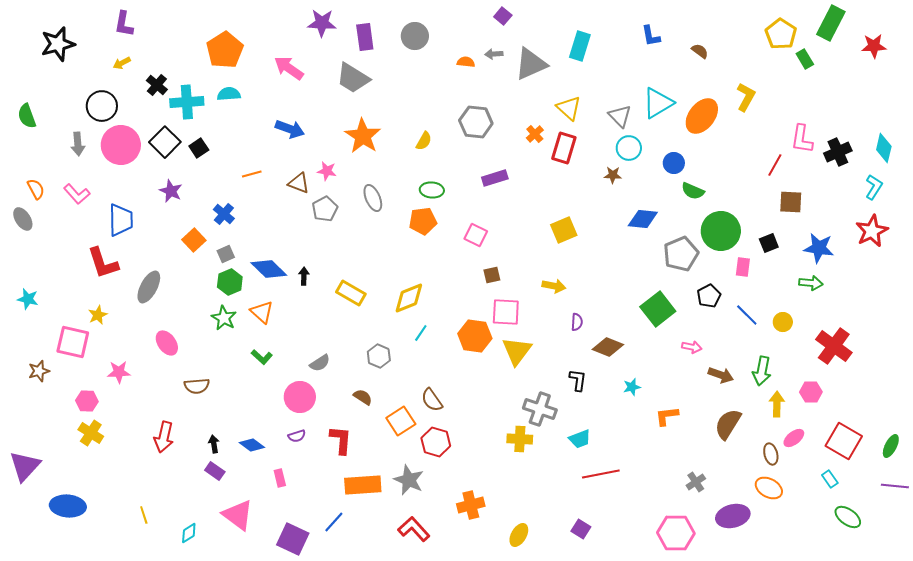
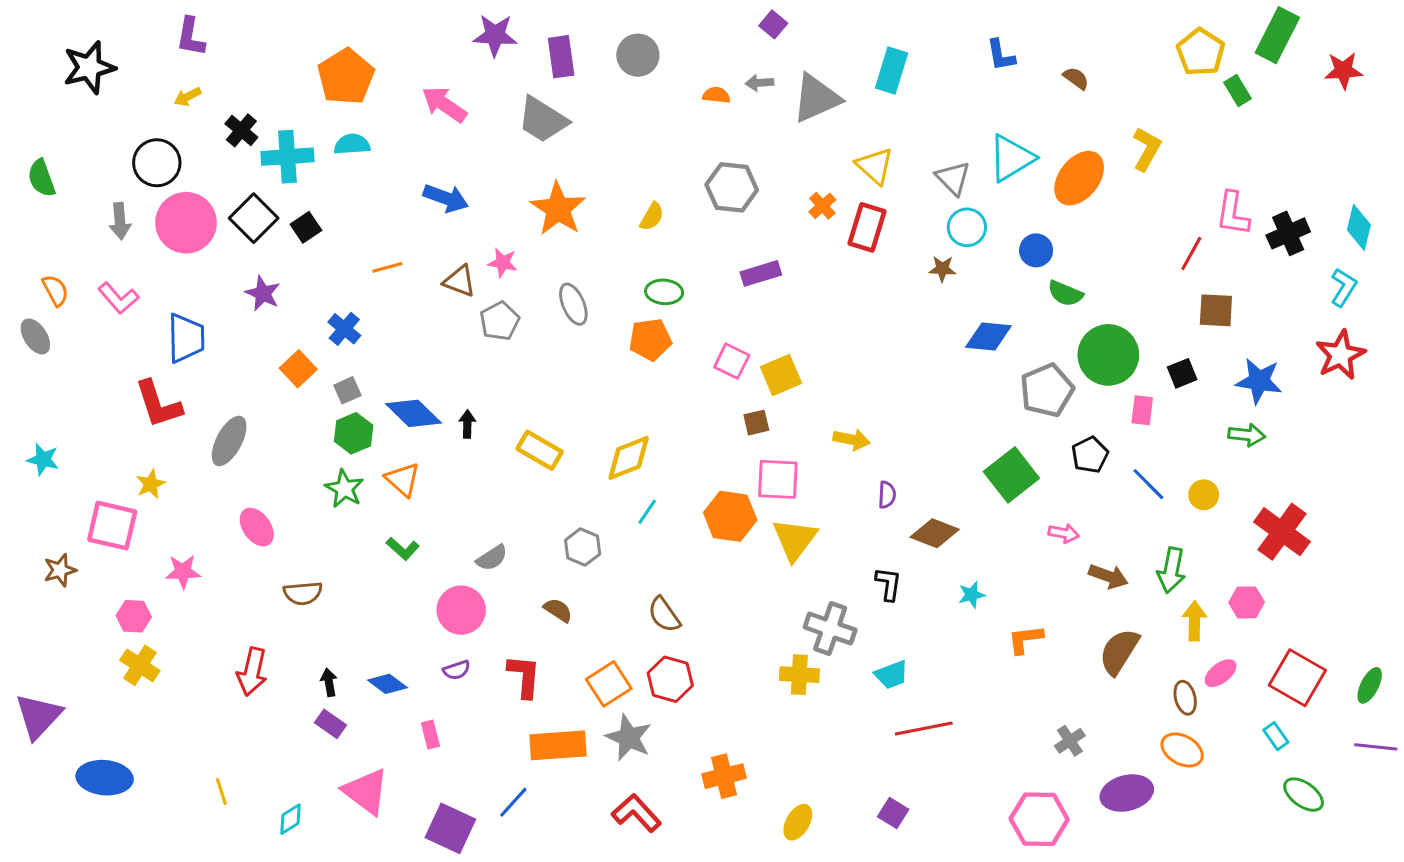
yellow square: (564, 230) -> (781, 375), moved
orange square: (401, 421) -> (609, 684), moved

